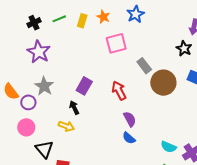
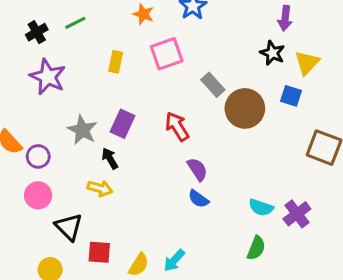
yellow rectangle: (82, 21) -> (116, 62), moved
gray star: (44, 86) -> (82, 130), moved

